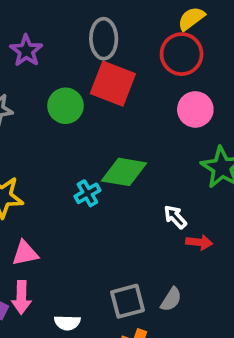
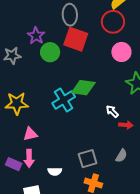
purple star: (26, 51) -> (36, 36), moved
cyan cross: (87, 193) -> (64, 100), size x1.6
gray semicircle: (171, 299) -> (121, 156), moved

